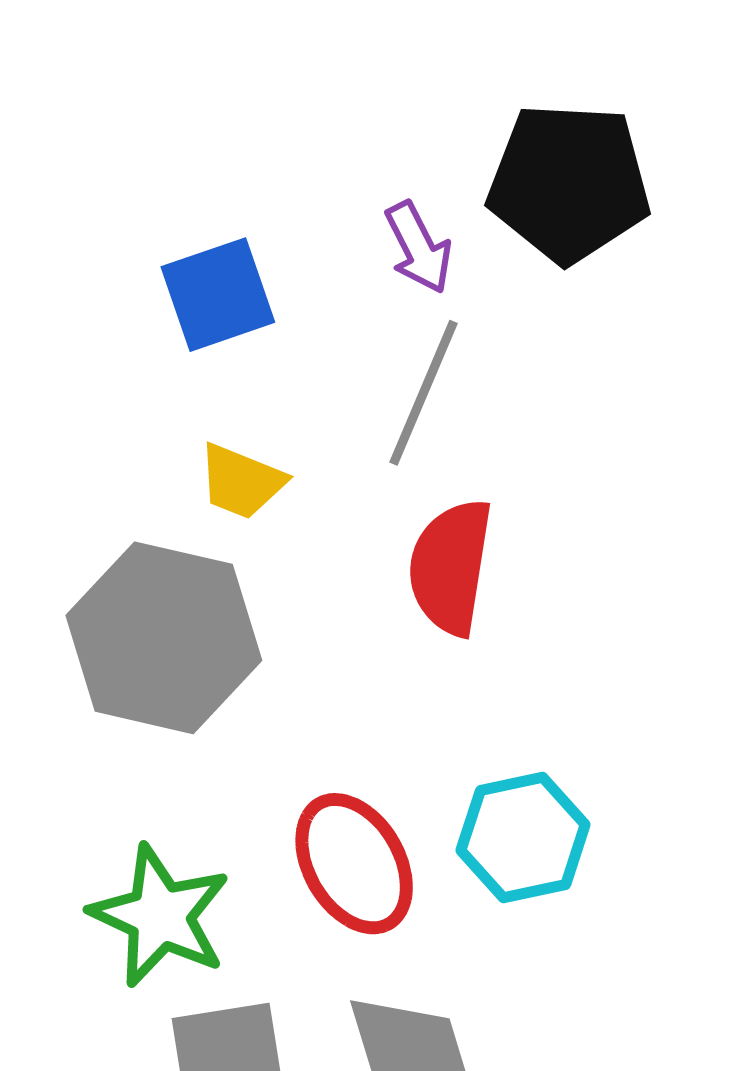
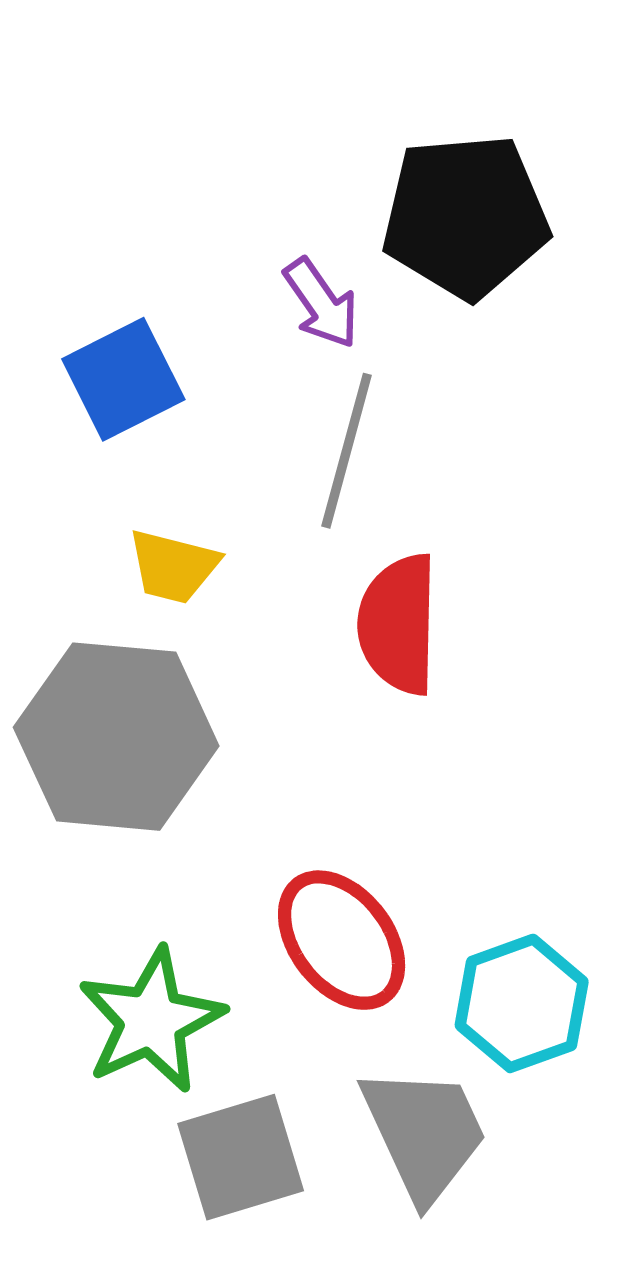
cyan hexagon: (523, 838) -> (522, 1003), moved
green star: (160, 916) -> (151, 1020), turned 30

